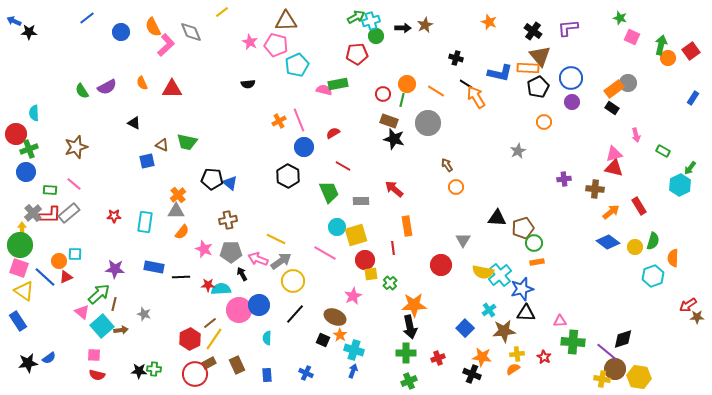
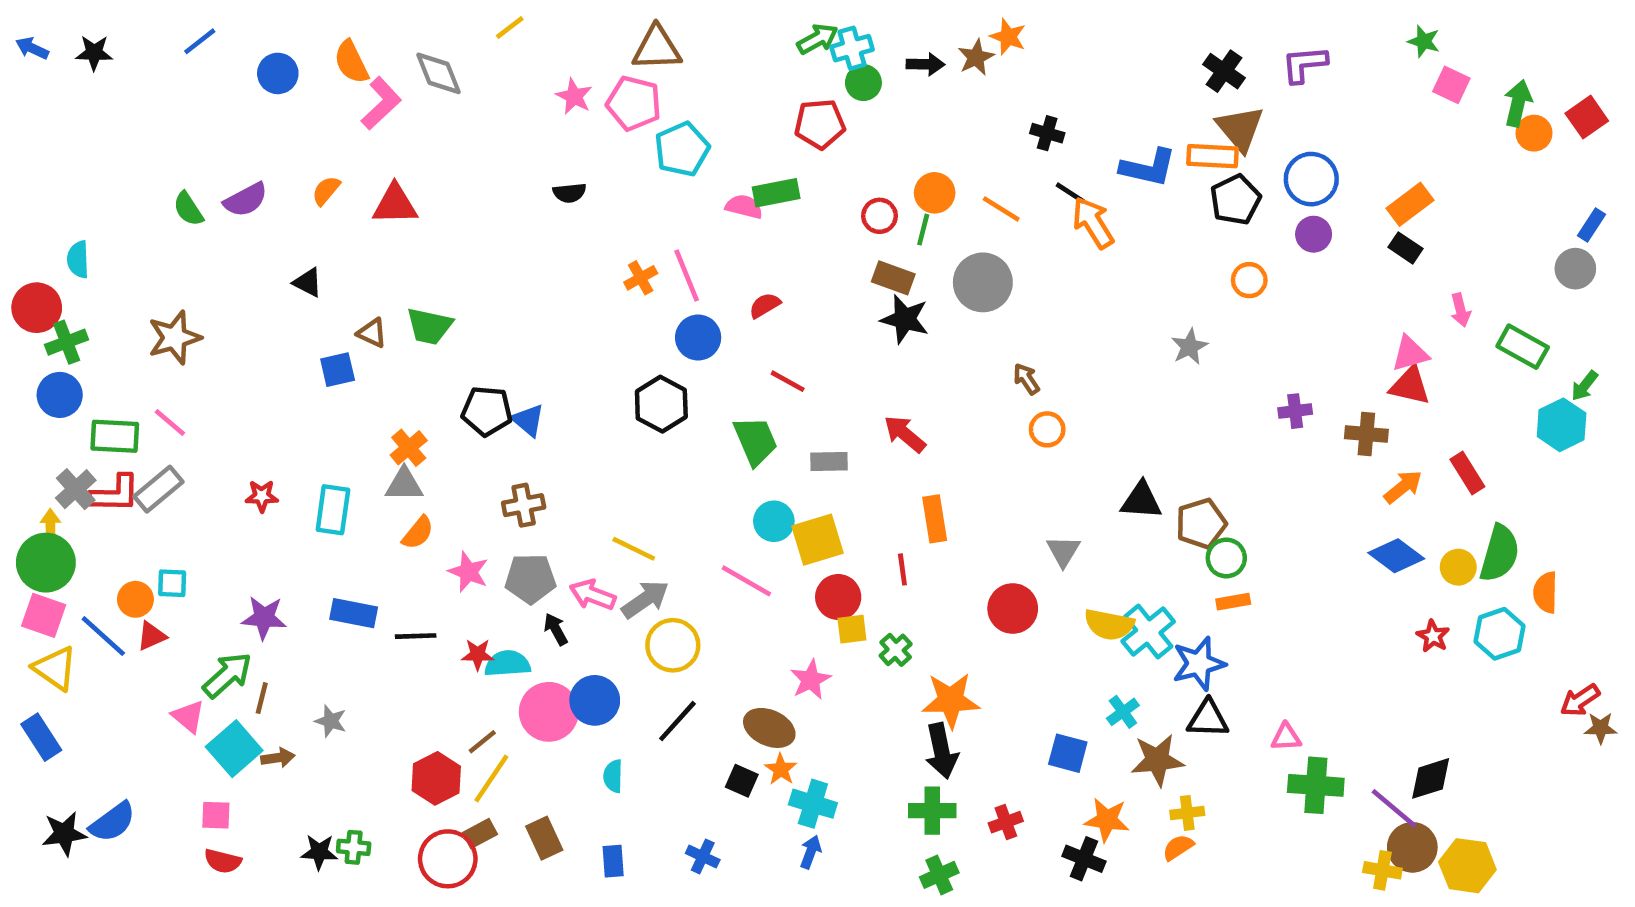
orange star: (489, 22) -> (1008, 37), moved
black star: (29, 32) -> (94, 53), moved
orange semicircle: (142, 83) -> (326, 191), turned 64
gray circle: (628, 83) -> (1575, 269), moved
green rectangle: (663, 151) -> (1523, 347), size x1.5
green rectangle: (50, 190) -> (115, 436), size x1.5
green semicircle: (653, 241) -> (1500, 553), size x1.4
blue square: (465, 328) -> (1068, 753), turned -30
red star: (544, 357) -> (1433, 636), moved
blue semicircle: (49, 358) -> (112, 822), size x1.5

